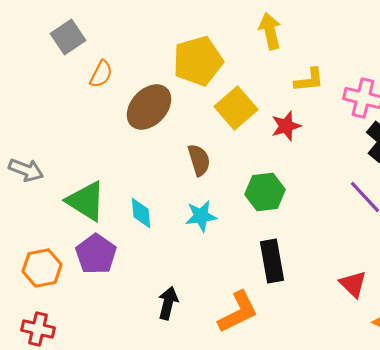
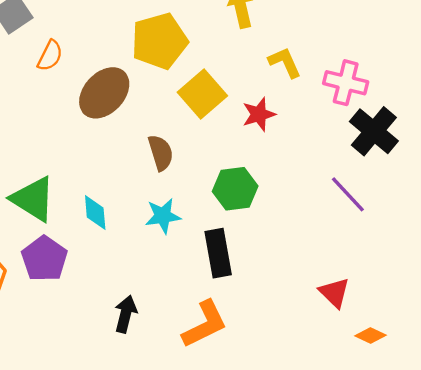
yellow L-shape: (309, 80) -> (285, 62), turned -108
black rectangle: (272, 261) -> (218, 253), moved

